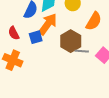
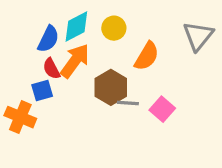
red semicircle: (14, 33) -> (51, 69), moved
blue square: (36, 37) -> (42, 90), moved

